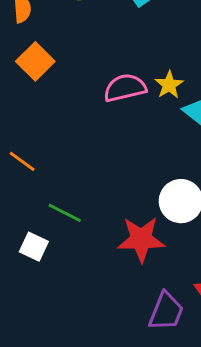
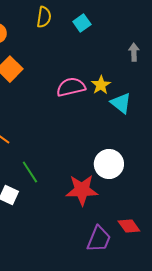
green line: (65, 213) -> (30, 172), turned 30

